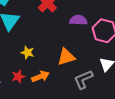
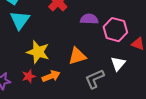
yellow star: (28, 53) -> (38, 52), size x1.6

